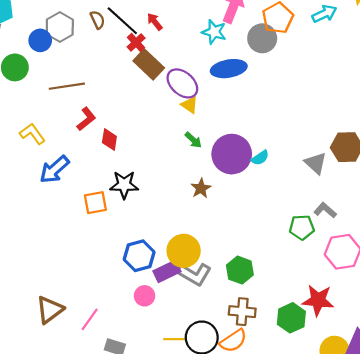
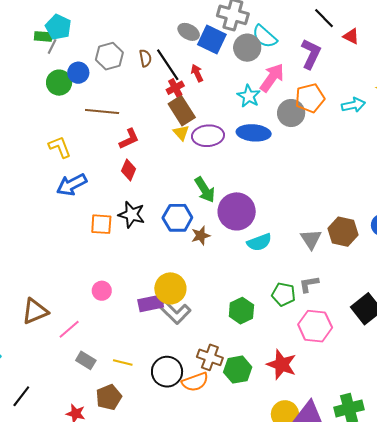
blue circle: (40, 40) -> (78, 73), moved
purple ellipse: (182, 83) -> (208, 136), turned -60
yellow triangle: (190, 105) -> (181, 133), moved
red L-shape: (86, 119) -> (129, 139), moved
green arrow: (193, 140) -> (205, 190), size x1.5
cyan semicircle: (260, 158) -> (259, 242), moved, size x1.4
gray L-shape: (325, 210) -> (309, 284), turned -65
blue hexagon: (139, 256) -> (177, 218), moved
green hexagon: (240, 270) -> (241, 311), moved
pink circle: (145, 296) -> (102, 291), moved
green hexagon: (291, 318) -> (238, 370), moved
yellow line: (174, 339) -> (123, 363), moved

